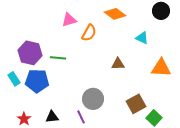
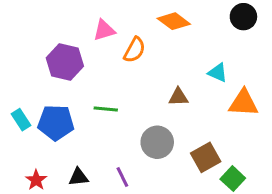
cyan triangle: (142, 38) -> (218, 73), moved
purple hexagon: (30, 53) -> (65, 62), moved
green line: (58, 58) -> (106, 109), moved
gray circle: (93, 99) -> (157, 142), moved

